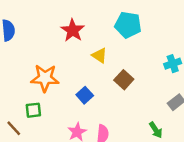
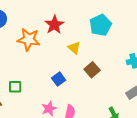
cyan pentagon: (128, 25) -> (100, 25), turned 30
orange star: (45, 78) -> (29, 39), moved

